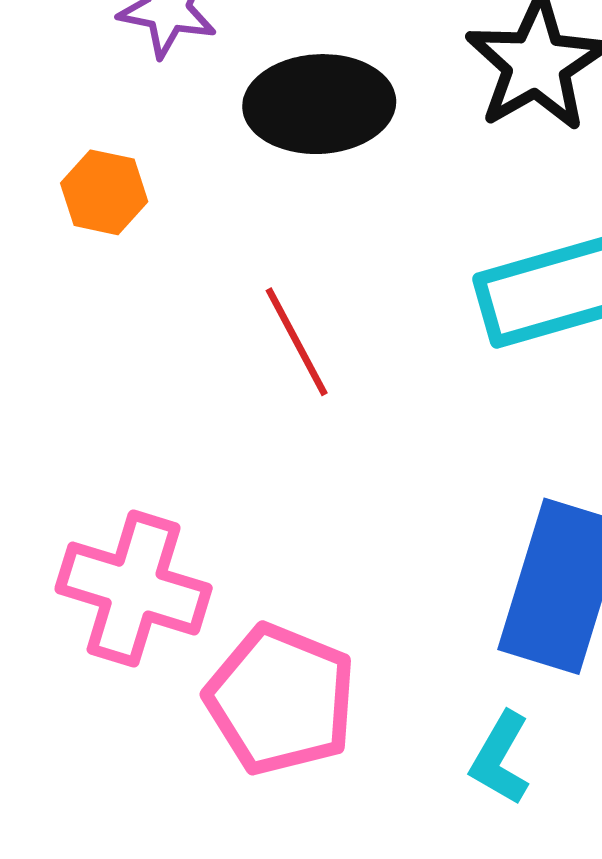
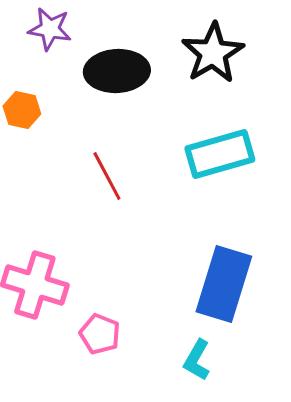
pink pentagon: (281, 699) -> (100, 334), size x0.6

